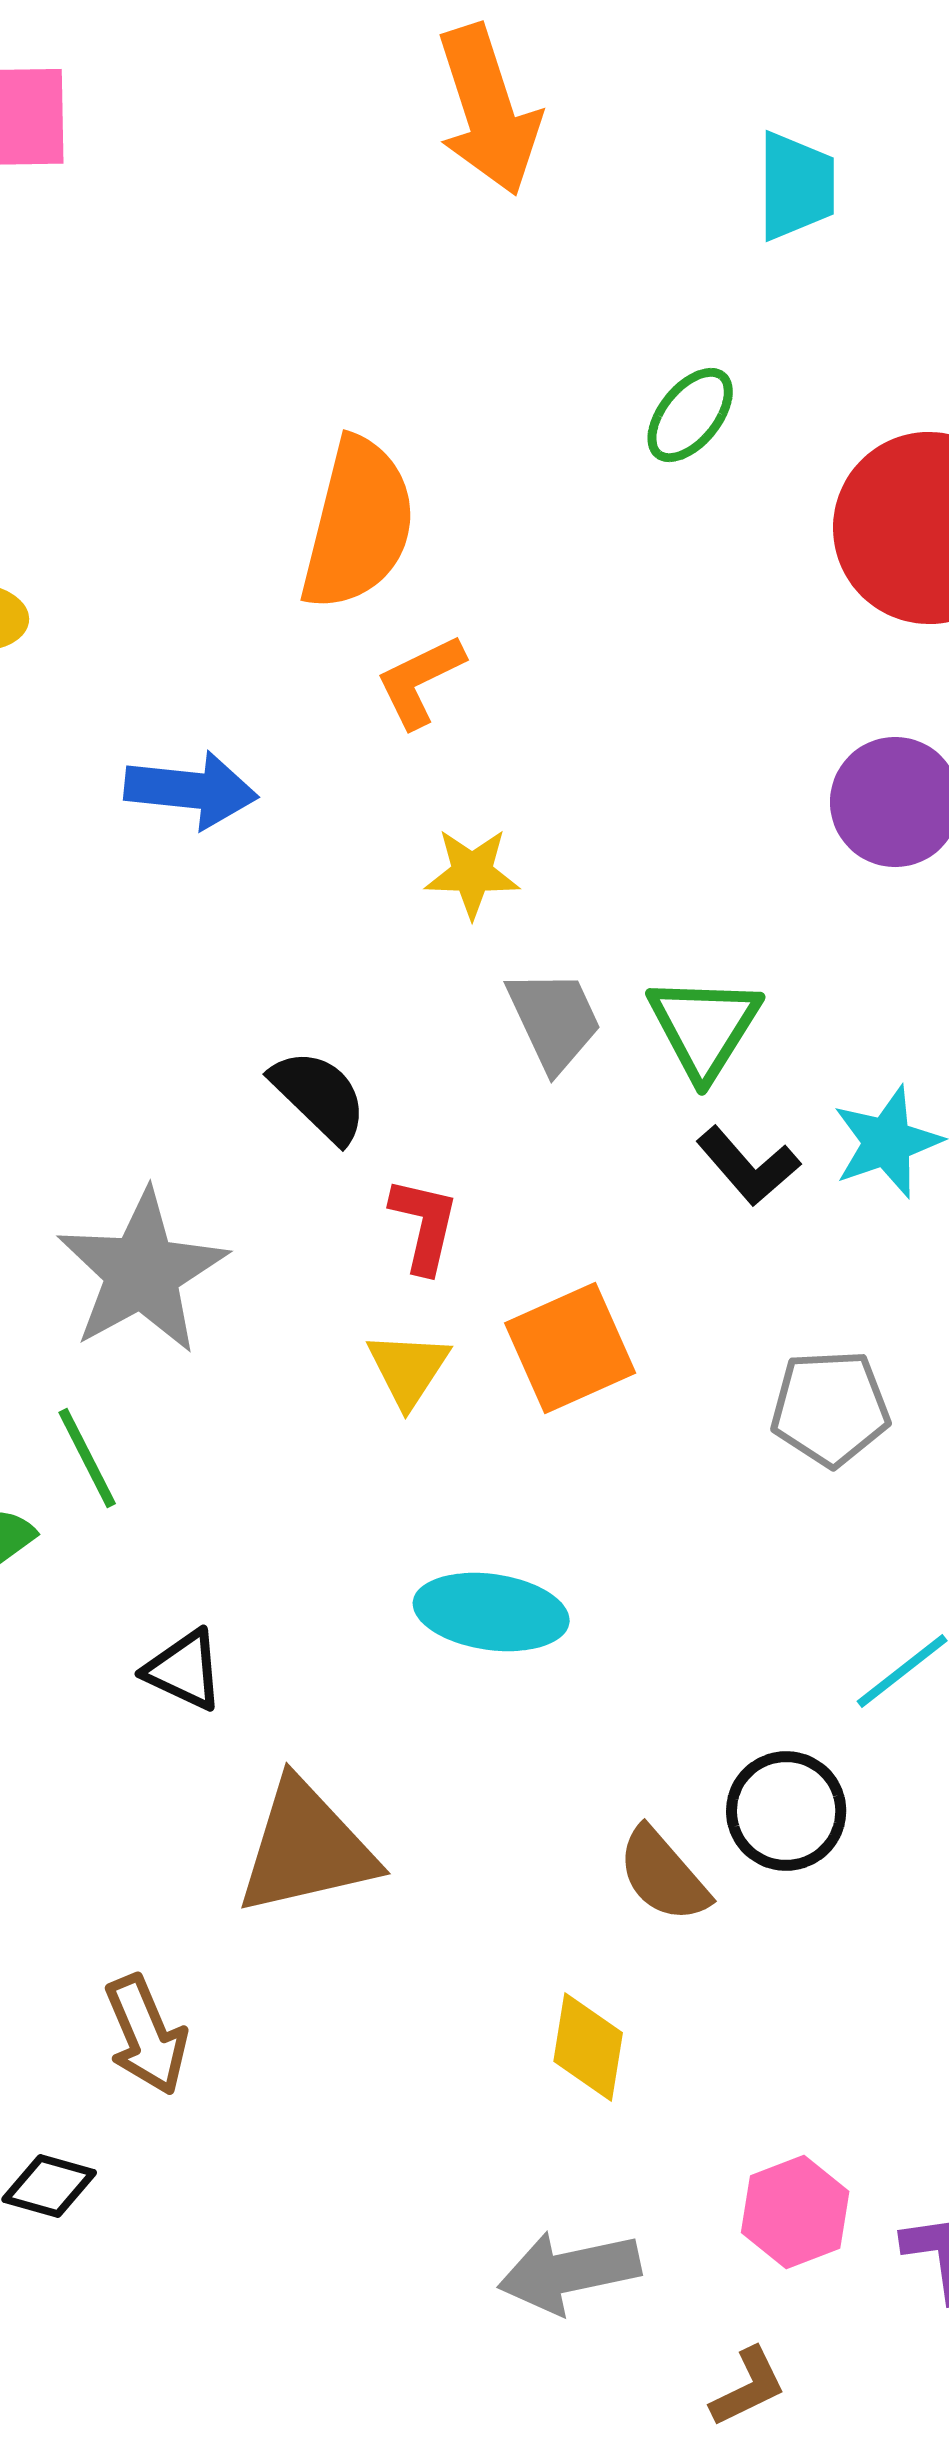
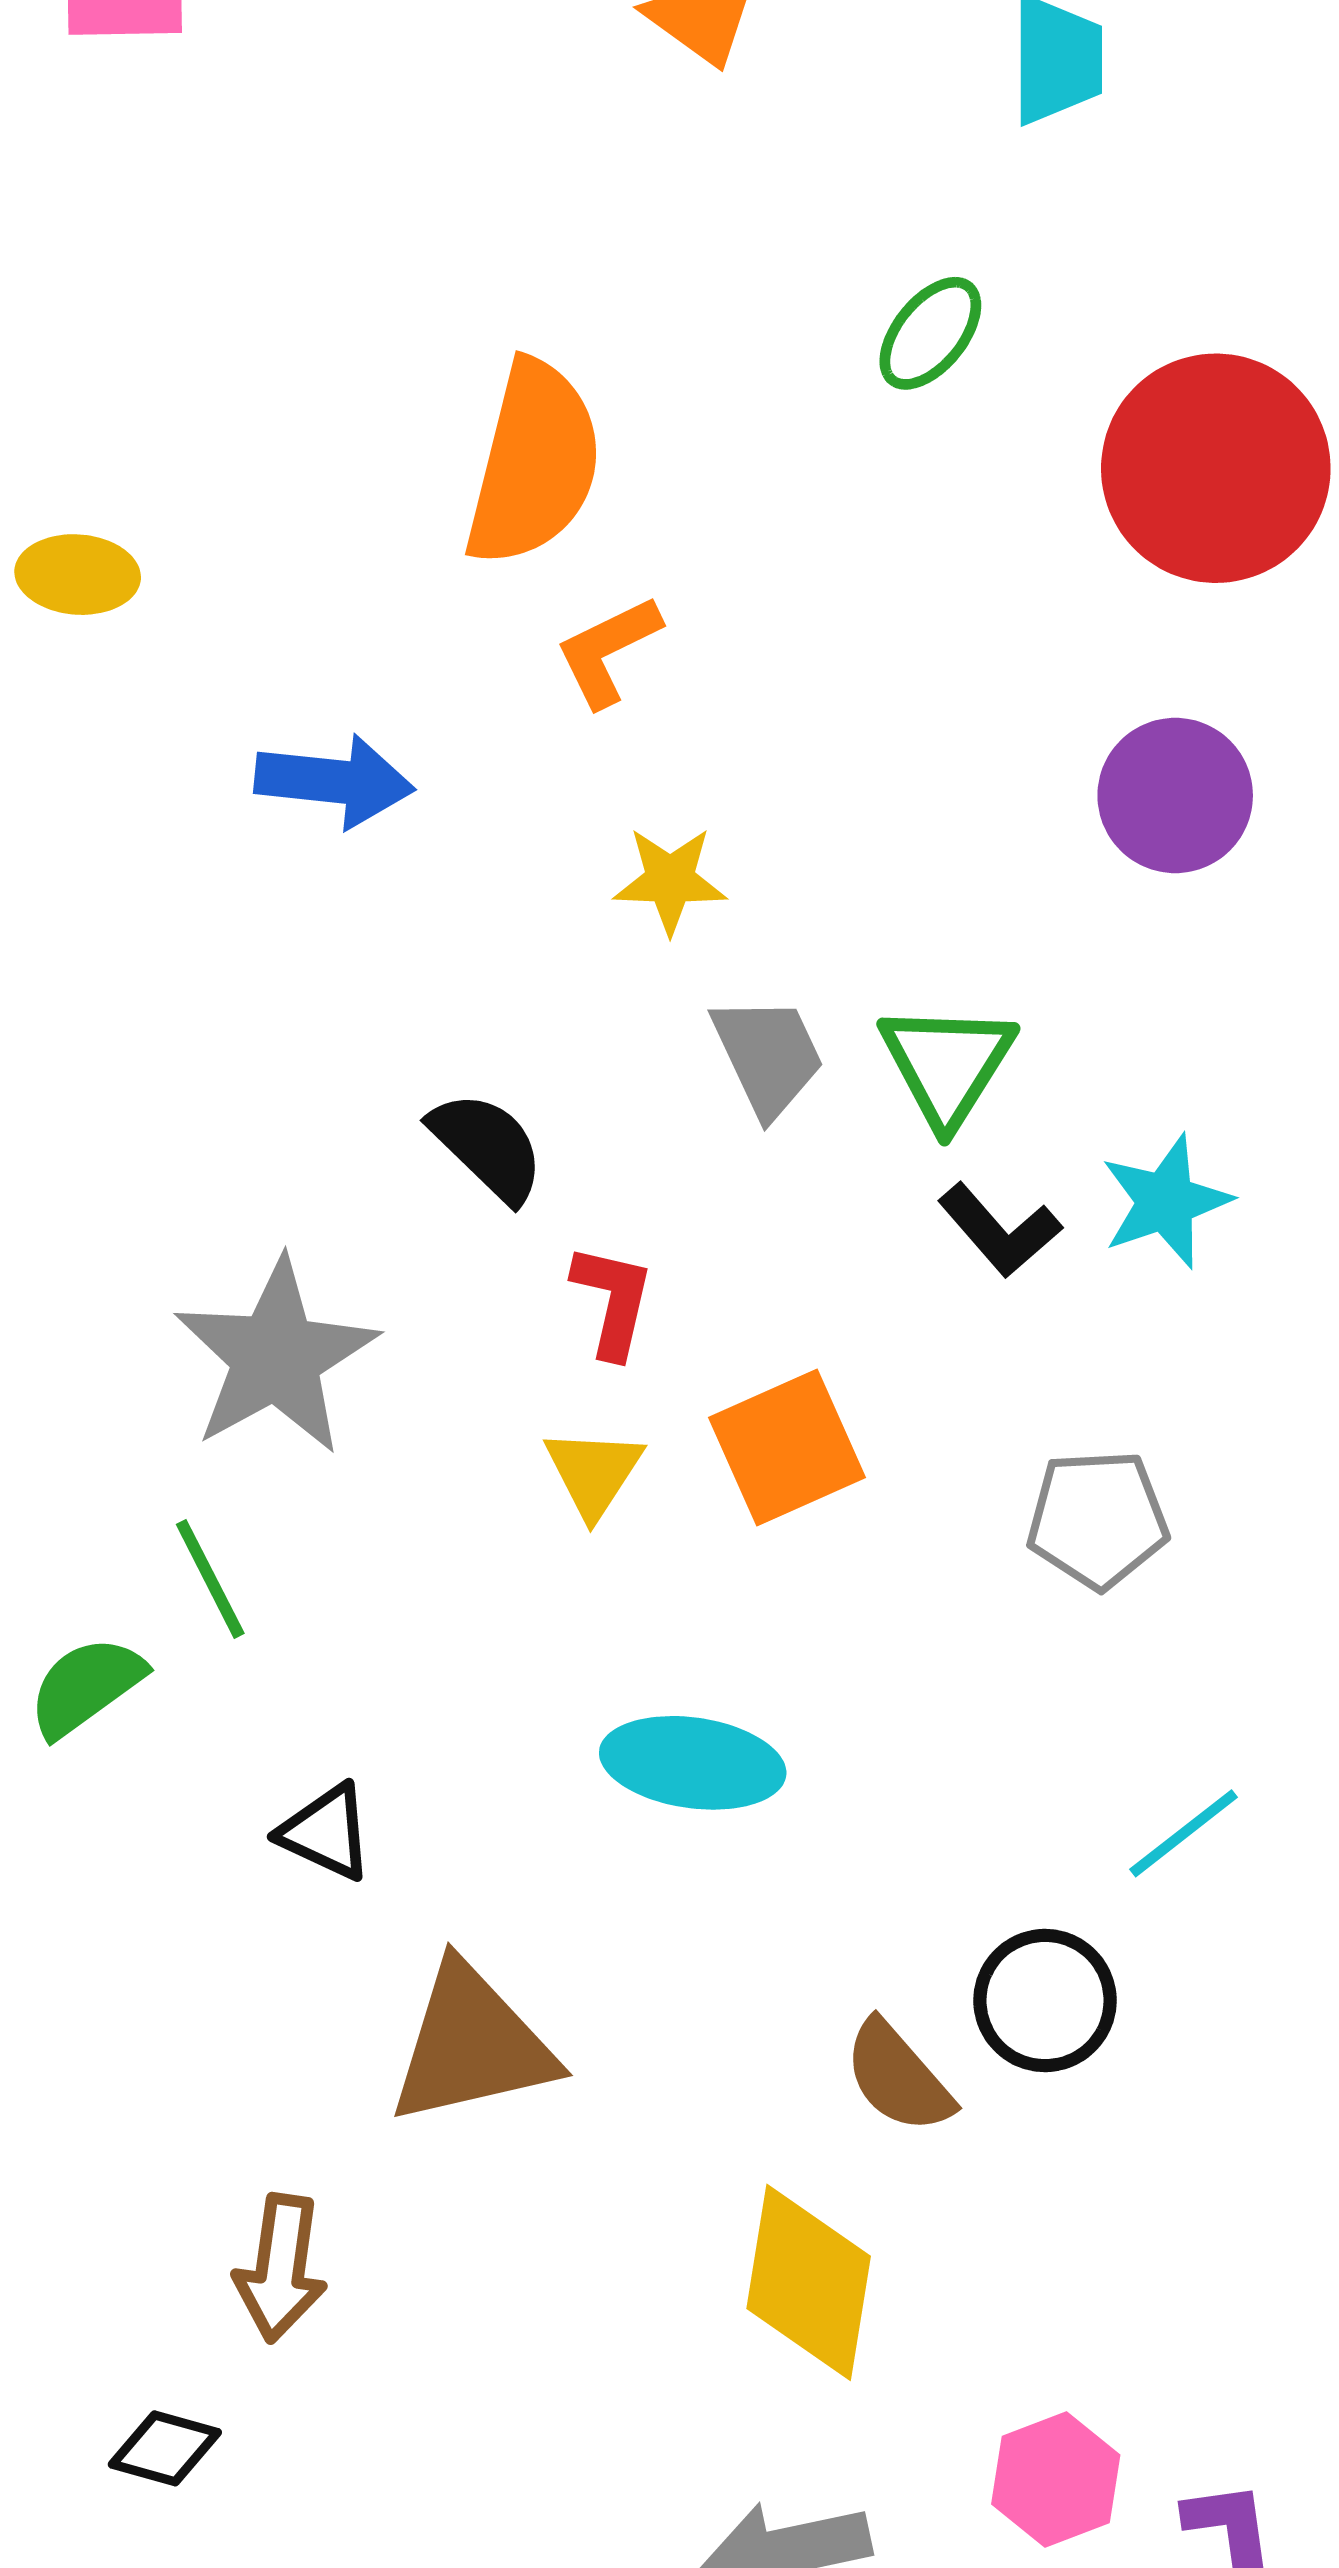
brown arrow: (146, 2035) -> (281, 2268), turned 31
yellow diamond: (588, 2047) -> (809, 2282), size x1.5

